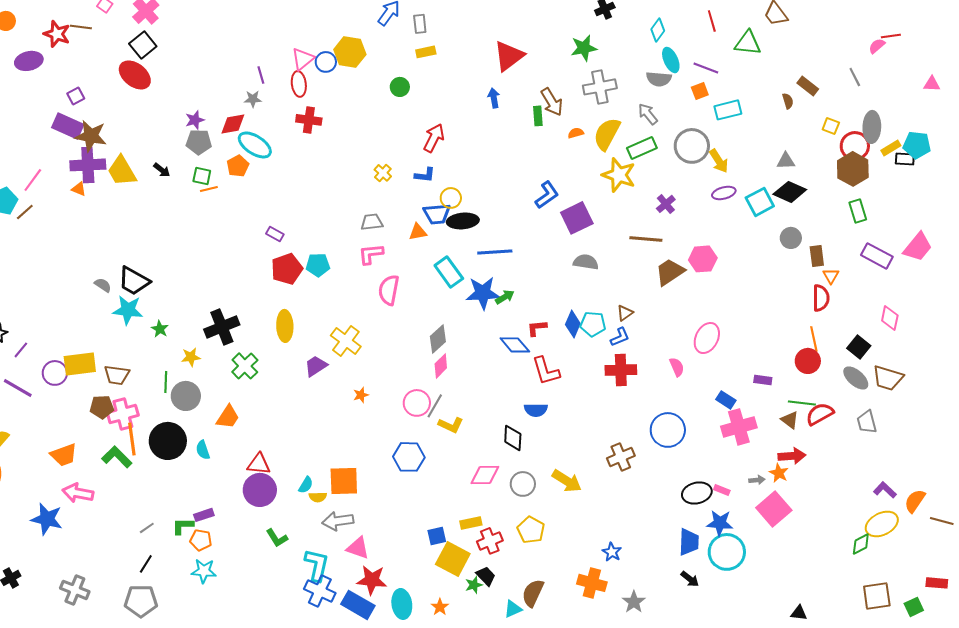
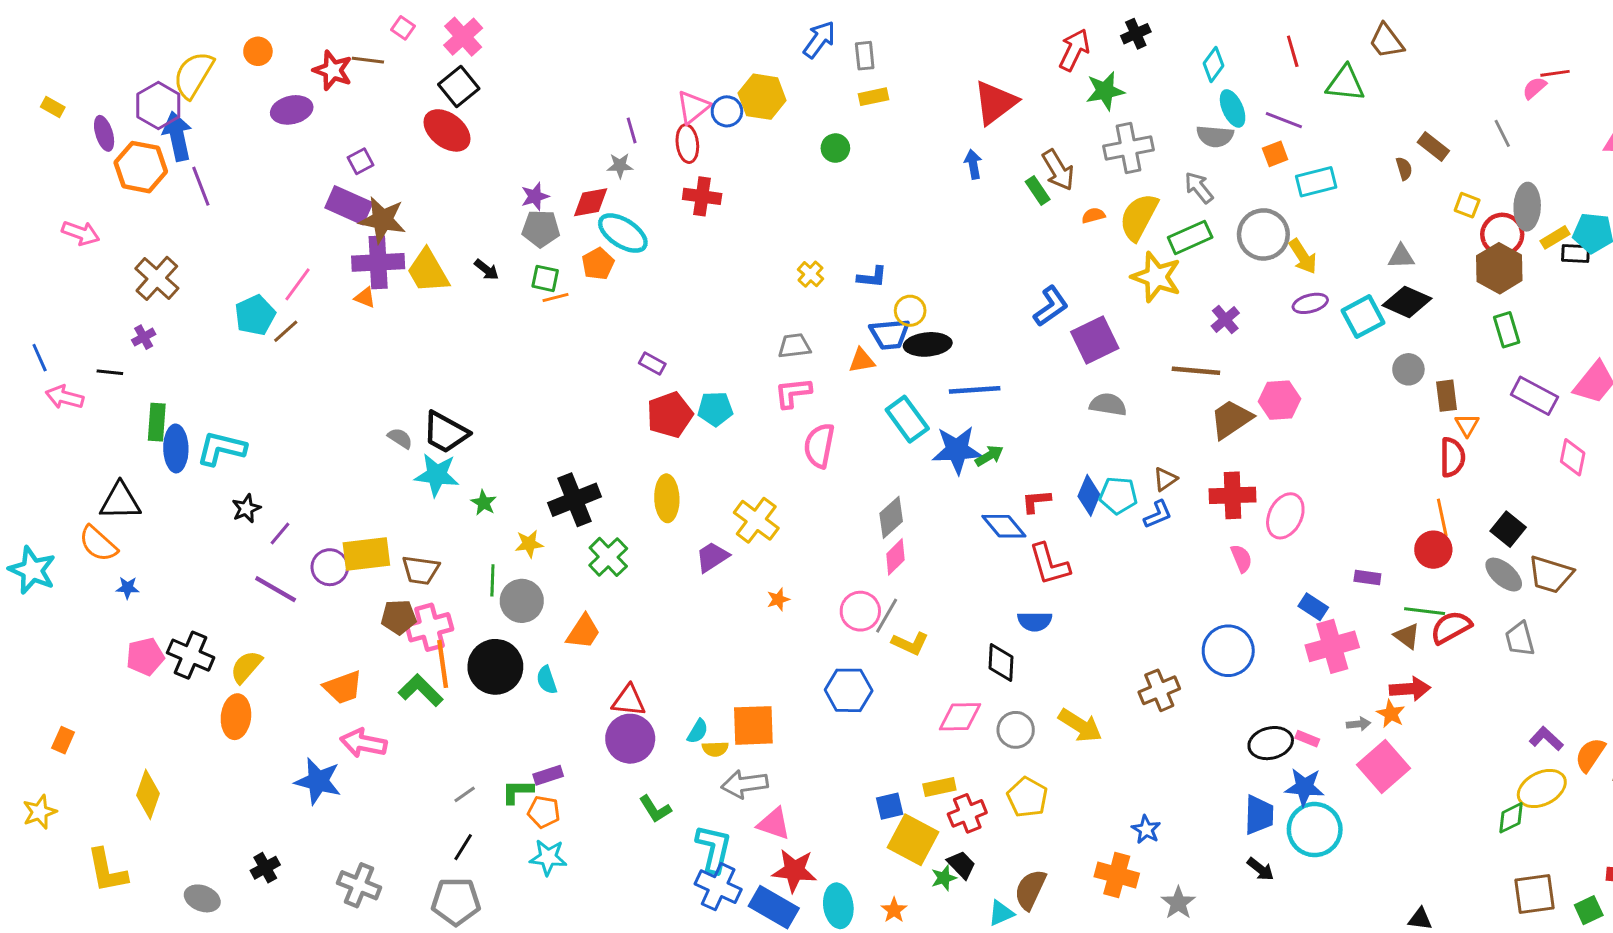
green rectangle: (538, 116) -> (1038, 191), turned -30
red arrow: (434, 138) -> (1074, 50), moved
pink diamond: (890, 318) -> (1573, 457), moved
red cross: (621, 370) -> (1233, 495), moved

